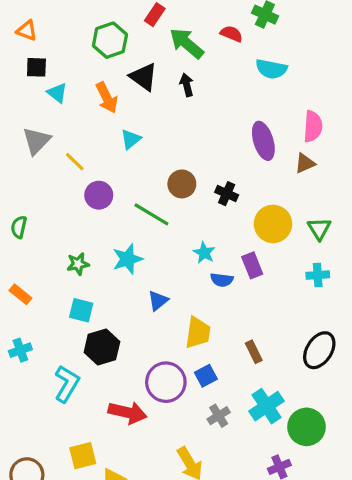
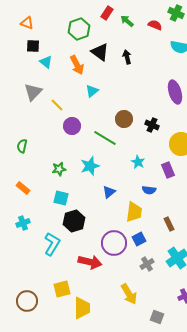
green arrow: (187, 43) -> (127, 21), moved, size x0.6
blue semicircle: (222, 280) -> (149, 190), moved

